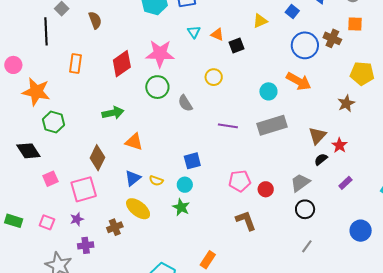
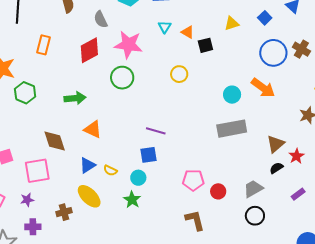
gray semicircle: (185, 103) -> (101, 19), moved
green hexagon: (54, 122) -> (25, 93), moved
purple line: (228, 126) -> (156, 131), moved
brown diamond: (97, 158) -> (55, 141), turned -50

